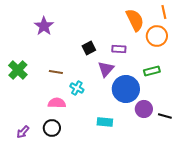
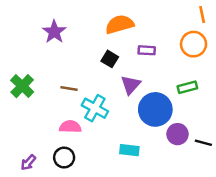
orange semicircle: (135, 20) -> (120, 24), moved, turned -80
black square: (89, 48) -> (110, 59), turned -32
purple rectangle: (119, 49) -> (147, 50), moved
cyan cross: (77, 88) -> (95, 108), size x1.5

